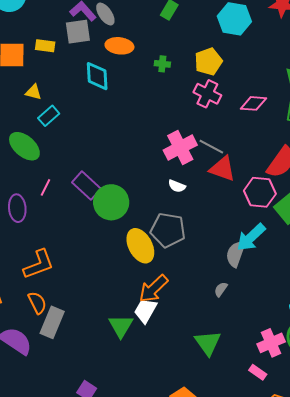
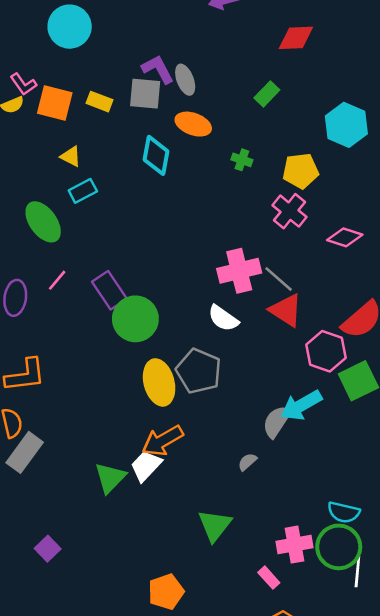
white semicircle: (177, 186) -> (223, 318), size x1.4

